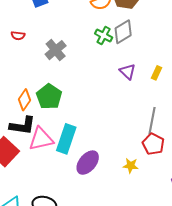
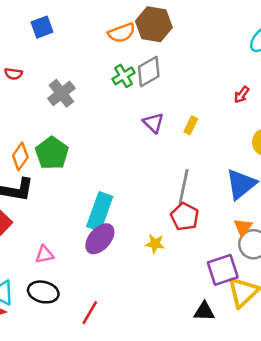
green cross: (104, 36) -> (123, 76), turned 30
pink triangle: (41, 139) -> (45, 255), moved, size x0.6
cyan rectangle: (66, 139) -> (100, 211), moved

